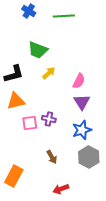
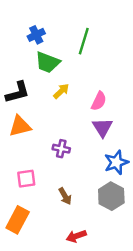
blue cross: (29, 11) -> (36, 35), moved, turned 32
green line: (64, 16) -> (84, 41), moved, turned -70
pink square: (30, 123) -> (26, 179), moved
blue star: (82, 130) -> (116, 162), moved

